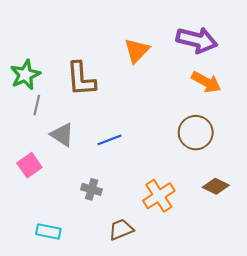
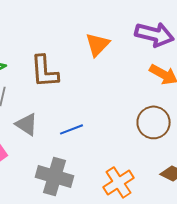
gray cross: (92, 189) -> (55, 176), size x1.8

